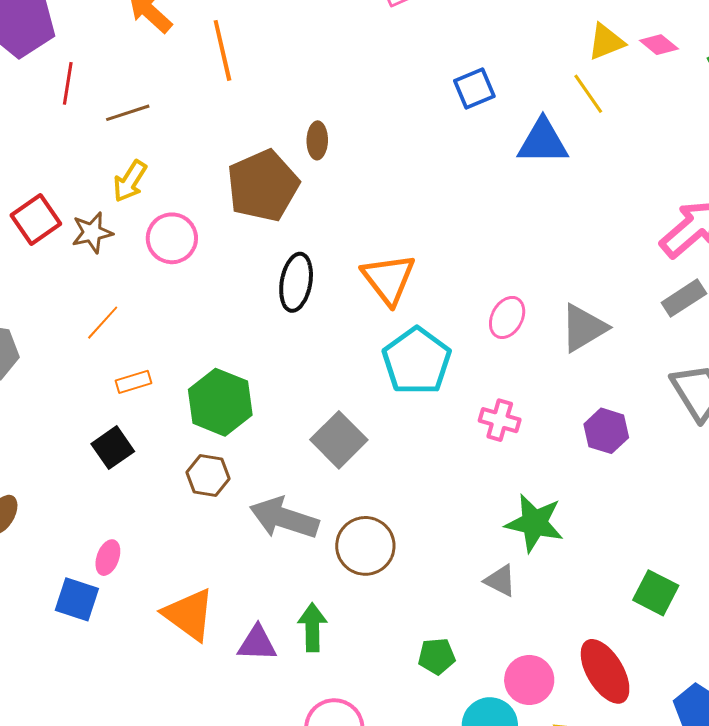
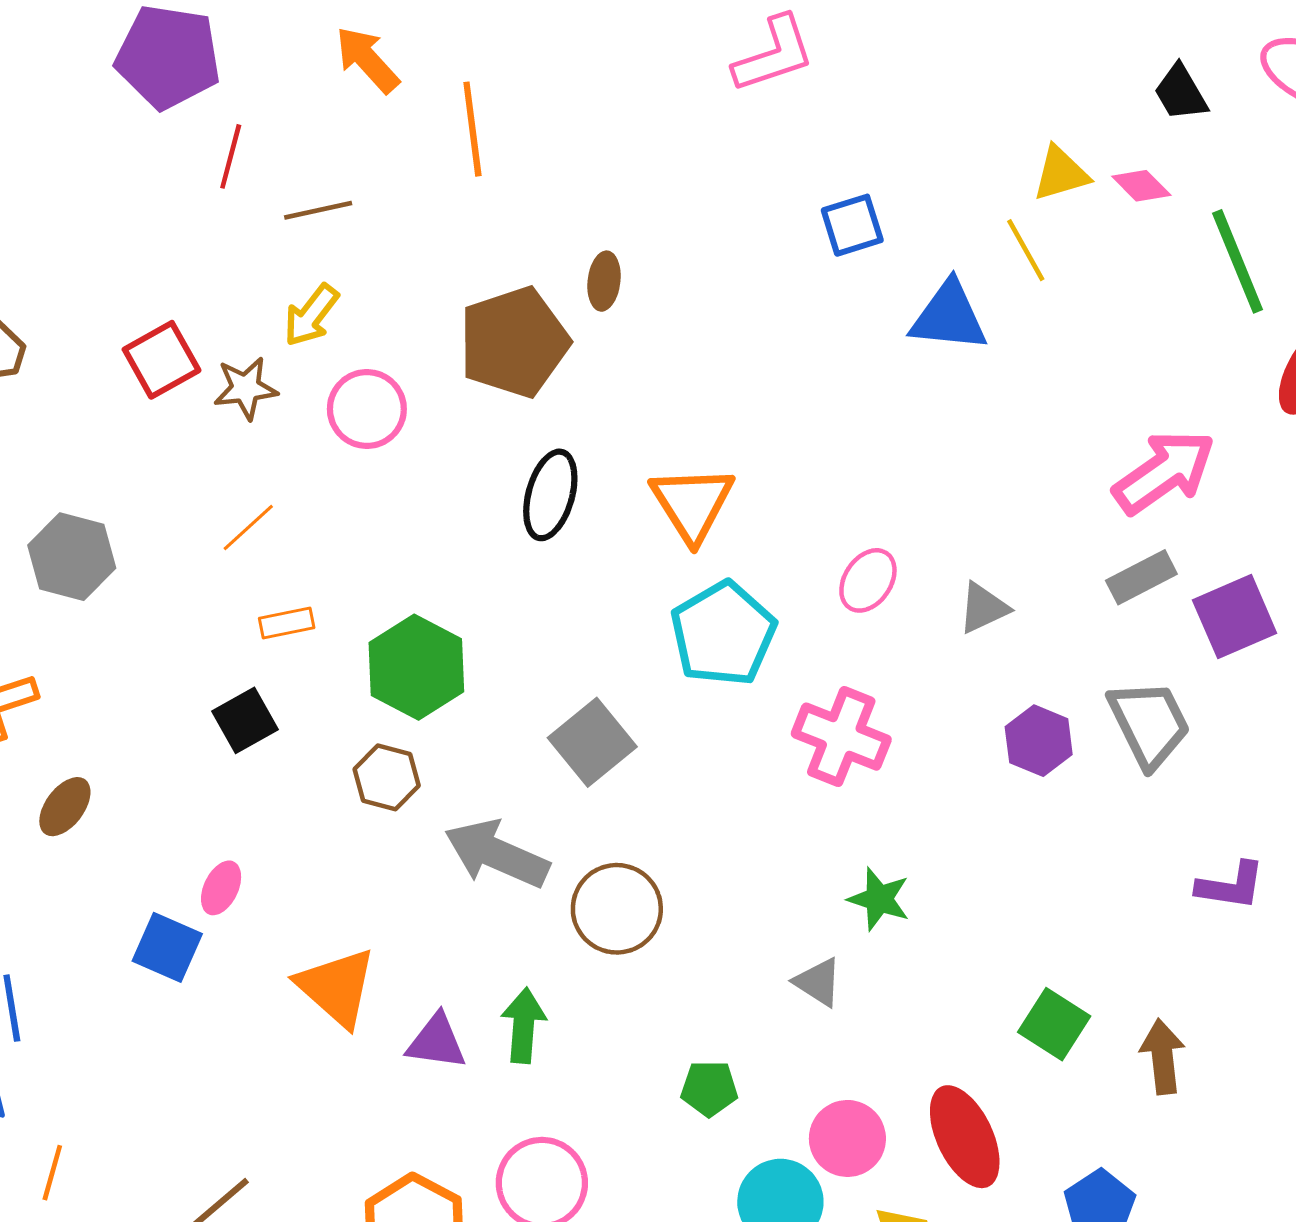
gray triangle: (584, 328) -> (983, 608), size x0.7
pink cross: (500, 420) -> (841, 737), size x1.5
purple hexagon: (606, 431) -> (1039, 741), moved
green star: (534, 523) -> (879, 899), size x0.7

